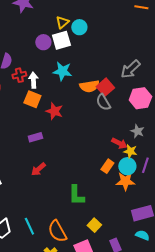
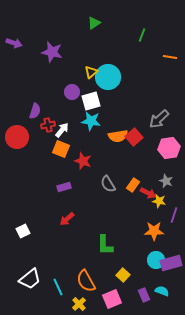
cyan circle: (79, 27) -> (108, 77), size x1.6
white square: (61, 40) -> (91, 101), moved
white arrow: (33, 80) -> (62, 130), turned 42
gray semicircle: (103, 102) -> (108, 184), moved
orange rectangle: (107, 166) -> (133, 185), moved
cyan circle: (127, 166) -> (156, 260), moved
cyan line: (29, 226) -> (58, 287), moved
cyan semicircle: (142, 235) -> (162, 291), moved

